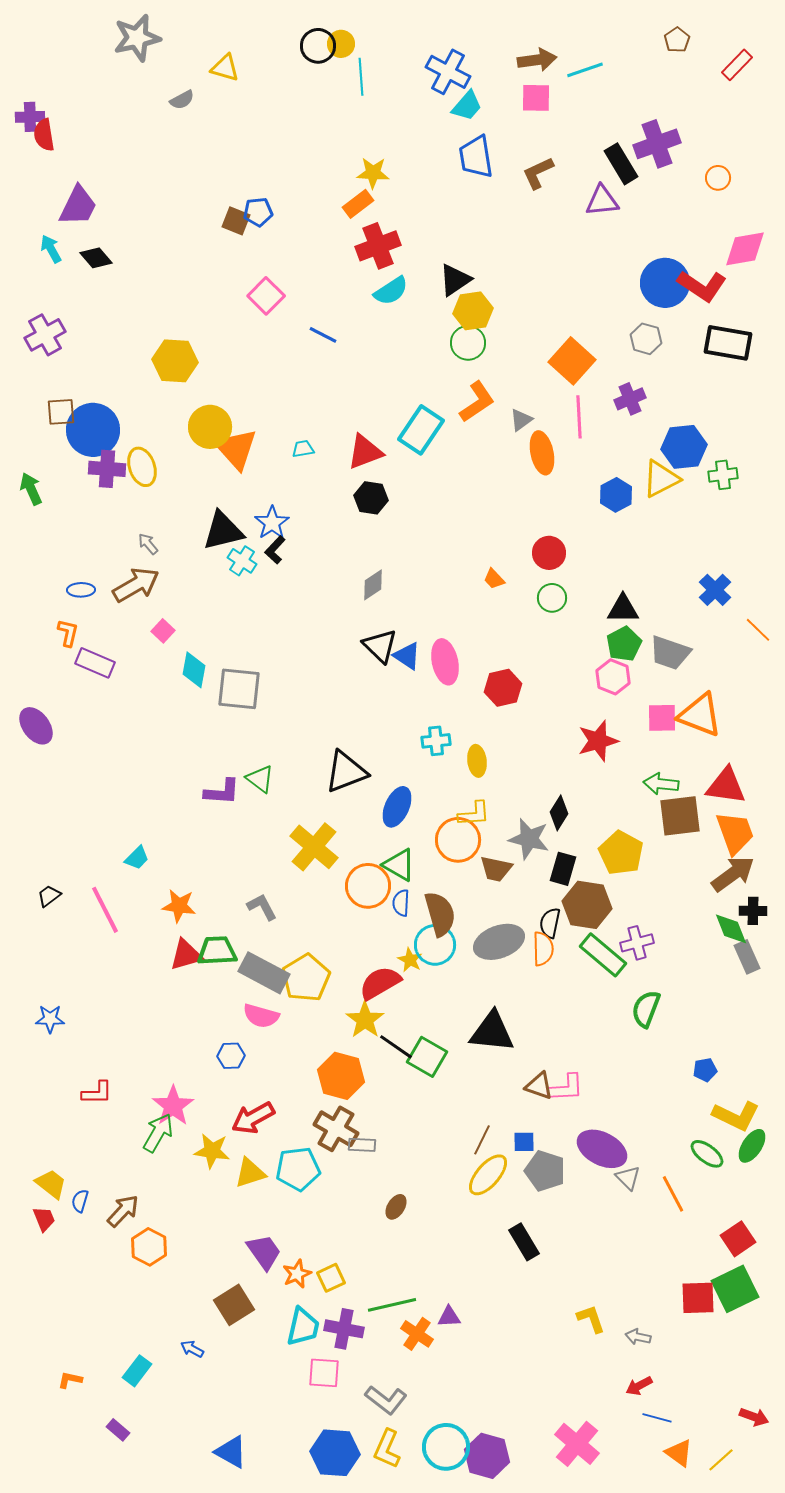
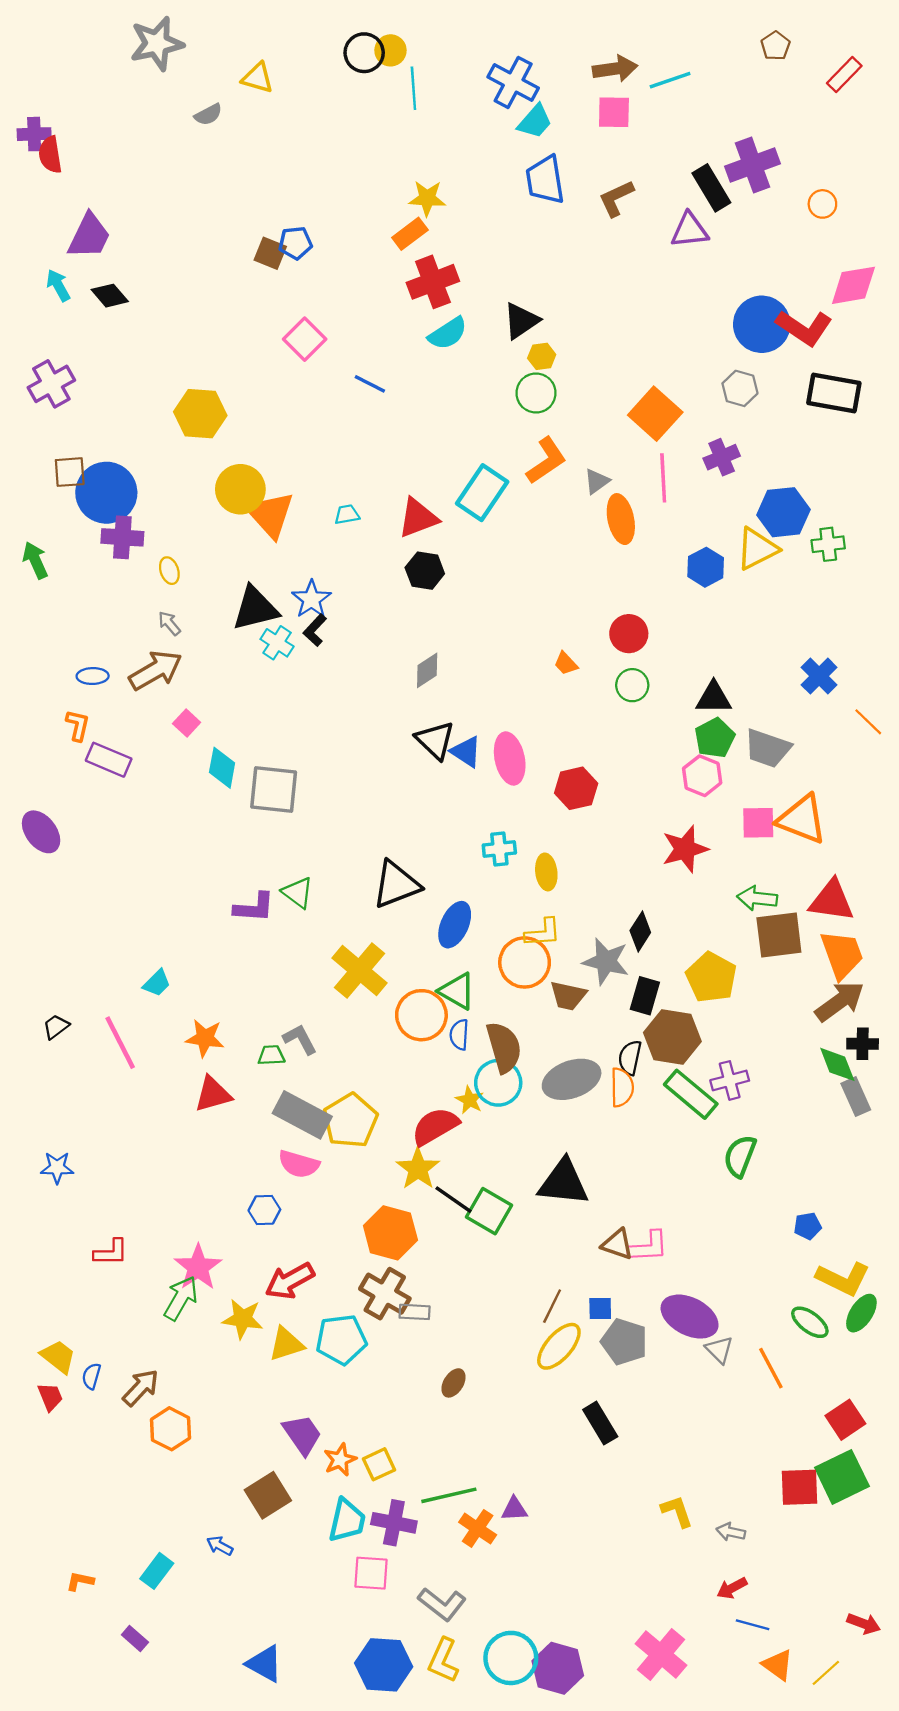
yellow hexagon: (473, 311) -> (542, 356), size x0.6
yellow ellipse: (142, 467) -> (169, 571), moved, size x0.6
green trapezoid: (217, 951) -> (271, 1055), moved, size x0.6

